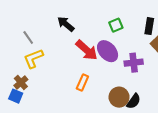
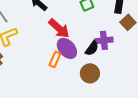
purple ellipse: (108, 51) -> (67, 48), moved
black semicircle: (134, 101) -> (92, 48), moved

